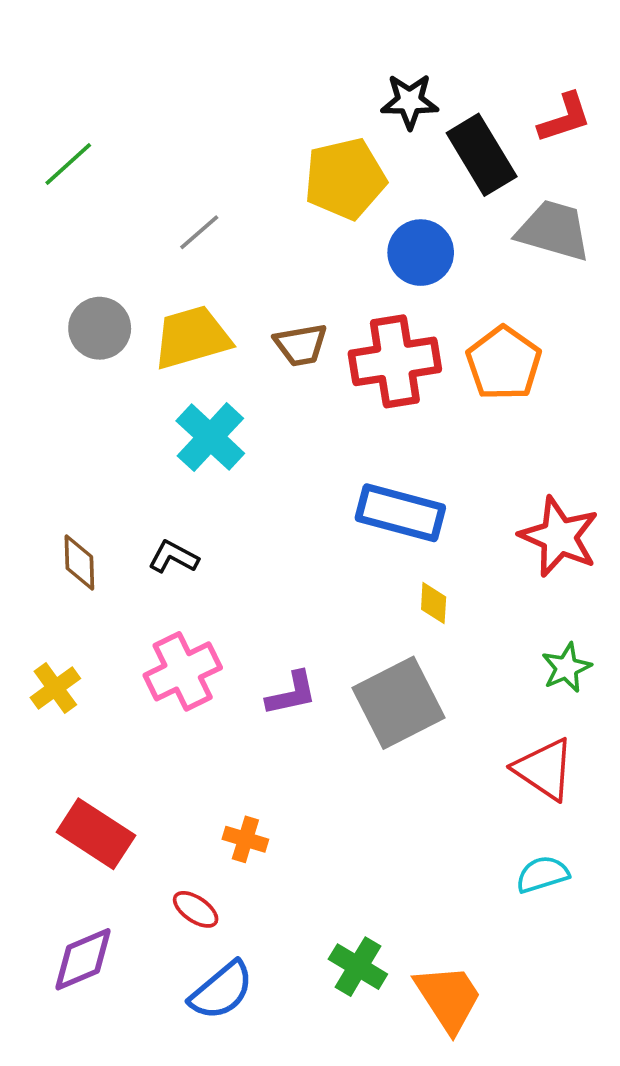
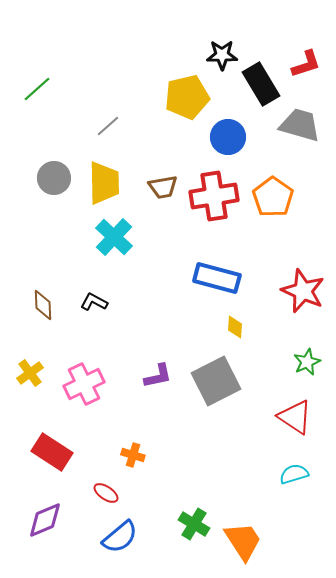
yellow trapezoid: (192, 337) -> (104, 183), turned 105
pink cross: (183, 671) -> (84, 384), moved

